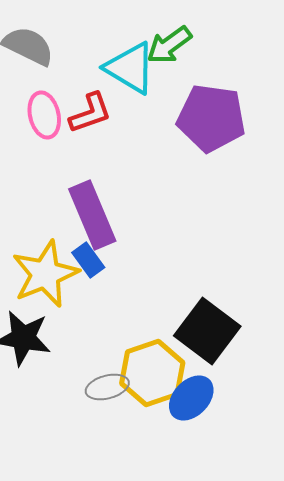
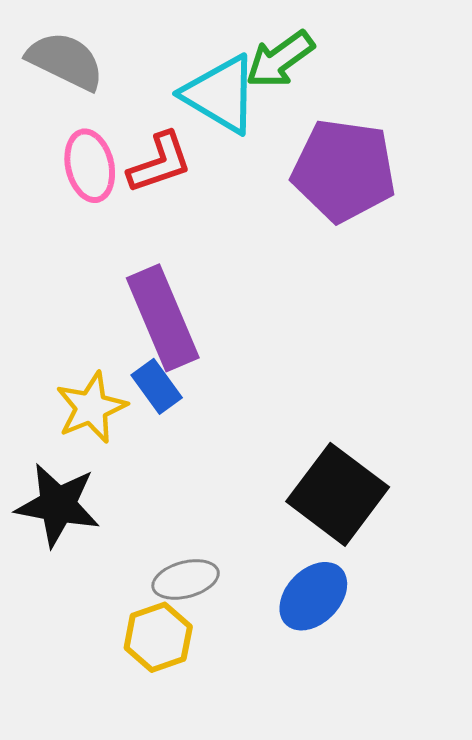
yellow star: (45, 274) -> (91, 408), size x0.7
yellow hexagon: (152, 373) -> (158, 637), moved, size x0.7

